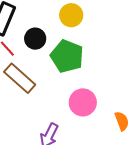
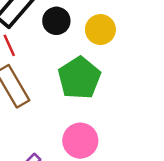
black circle: (35, 39) -> (56, 21), moved

